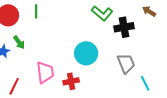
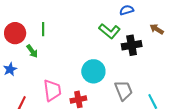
green arrow: (19, 42) -> (32, 51), moved
gray trapezoid: (126, 63) -> (124, 90), moved

